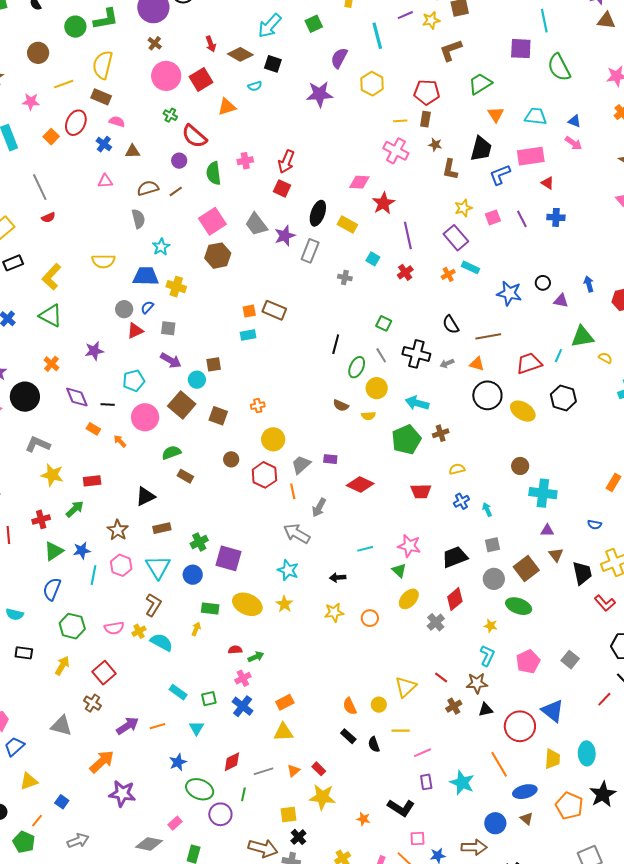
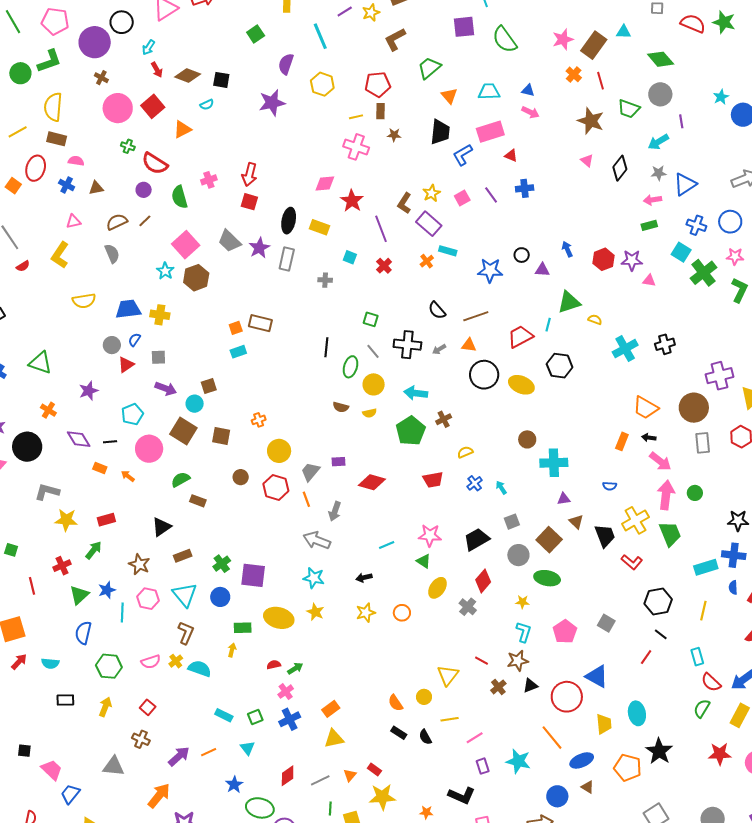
cyan arrow: (270, 26) -> (148, 47), moved, size x0.6
brown L-shape: (450, 169) -> (404, 203), moved, turned 30
cyan star: (161, 247) -> (165, 271), moved
yellow L-shape: (52, 277) -> (60, 255), moved
red square: (104, 673) -> (148, 707), size x0.7
blue cross: (243, 706) -> (290, 719), turned 35
green line: (243, 794) -> (330, 808), moved

